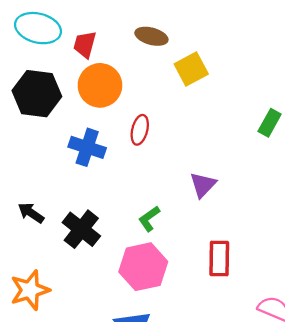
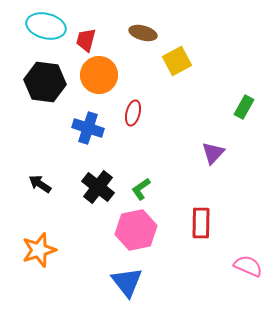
purple triangle: (203, 185) -> (213, 153), moved
black cross: (81, 229) -> (98, 187), moved

